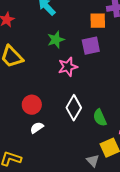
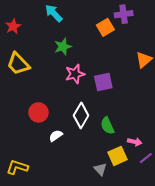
orange square: (98, 21) -> (105, 27), turned -30
purple square: (91, 46) -> (103, 82), moved
white semicircle: (37, 128) -> (56, 136), moved

